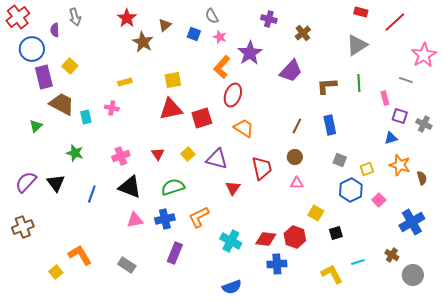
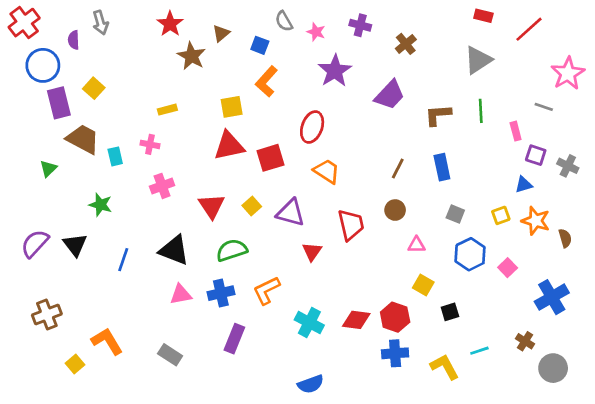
pink star: (220, 37) -> (316, 32), moved
orange L-shape: (222, 67) -> (266, 81), moved
red triangle: (158, 154) -> (212, 206), size x1.5
pink cross: (121, 156) -> (162, 186), moved
yellow square: (367, 169) -> (501, 215), moved
pink triangle: (297, 183) -> (416, 245), moved
brown cross: (23, 227) -> (47, 314), moved
blue cross: (277, 264) -> (395, 353), moved

